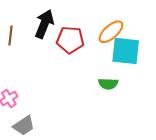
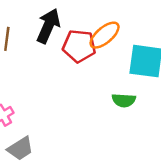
orange ellipse: (111, 32) -> (105, 35), moved

